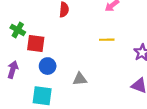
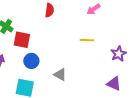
gray triangle: (80, 79) -> (60, 75), turned 32

